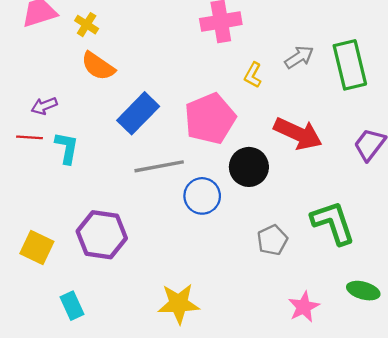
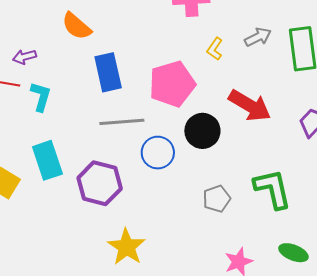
blue rectangle: (138, 113) -> (108, 72), turned -63
purple hexagon: (102, 235) -> (100, 183), moved
yellow star: (179, 304) -> (126, 247), turned 30
cyan rectangle: (72, 306) -> (47, 160), moved, size x1.5

